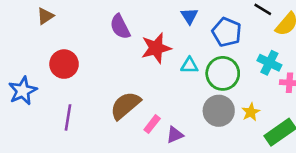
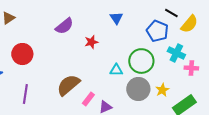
purple semicircle: (120, 27) -> (64, 26), turned -102
blue pentagon: (227, 32) -> (157, 31), moved
red star: (156, 48) -> (91, 42), size x0.6
cyan triangle: (189, 65) -> (116, 70), moved

